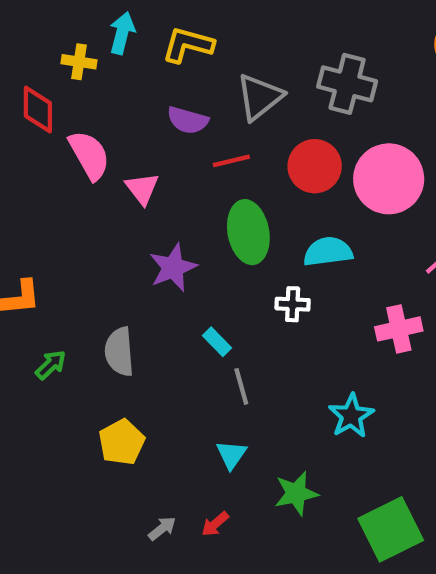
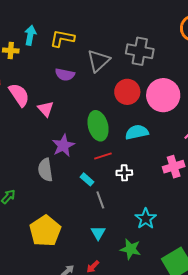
red line: (231, 161) -> (103, 156), moved
white cross: (293, 304) -> (124, 173), moved
gray semicircle: (119, 352) -> (45, 170), moved
cyan star: (351, 416) -> (146, 219), moved
yellow pentagon: (122, 442) -> (45, 231), size x1.4
green star: (296, 493) -> (131, 249), turned 30

